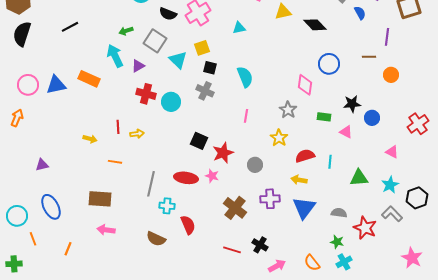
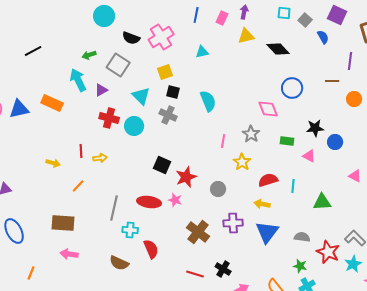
cyan triangle: (178, 60) -> (141, 96), moved
pink diamond: (305, 85) -> (268, 109), turned -30
pink line: (246, 116) -> (223, 141), moved
orange line: (115, 162) -> (78, 186), turned -56
cyan star: (390, 185) -> (353, 264), moved

